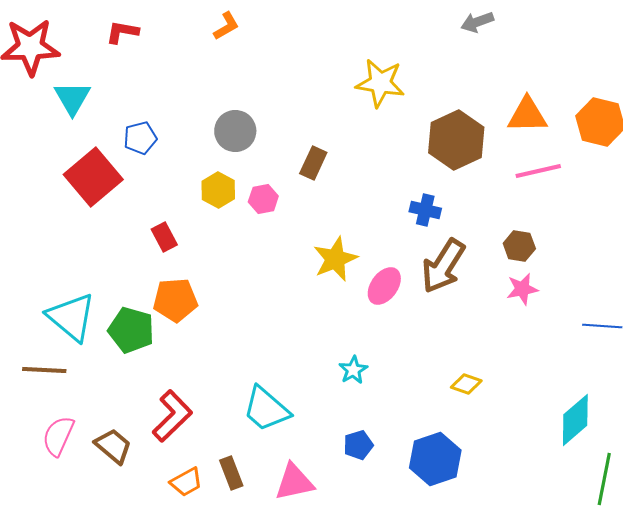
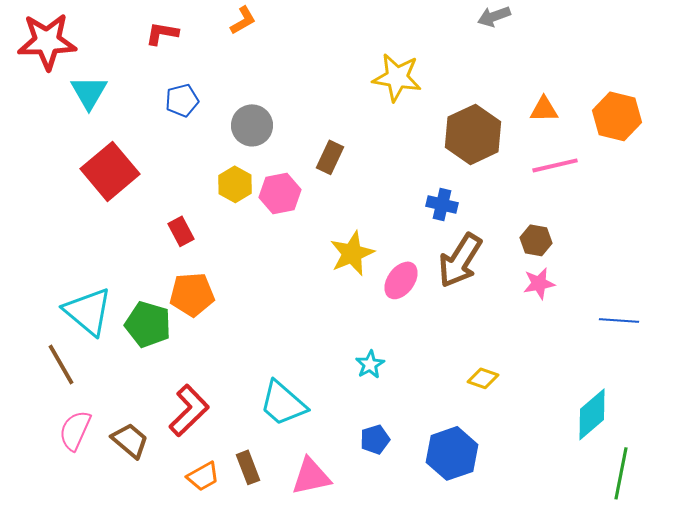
red L-shape: (122, 32) -> (162, 33), moved
orange triangle: (527, 115) -> (544, 109), size x0.7
blue pentagon: (140, 138) -> (182, 100), moved
pink hexagon: (263, 199) -> (280, 193), size x1.4
brown line: (44, 370) -> (61, 364), turned 57

